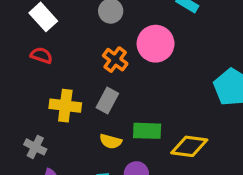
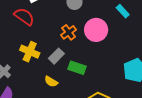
red semicircle: (41, 55) -> (24, 17), size x1.5
green rectangle: (147, 131) -> (77, 68), moved

